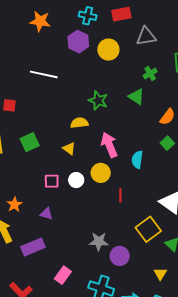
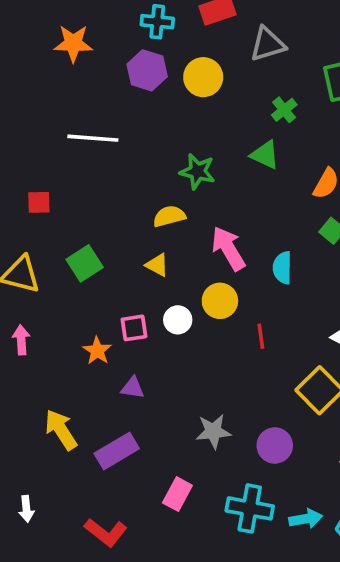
orange star: (14, 204) -> (97, 351), moved
gray star: (99, 241) -> (213, 431), moved

